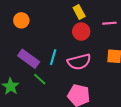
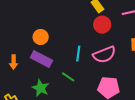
orange circle: (21, 20) -> (41, 37), moved
purple rectangle: (29, 59) -> (41, 59), moved

